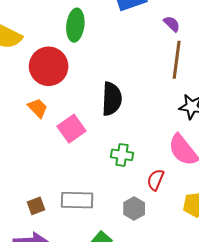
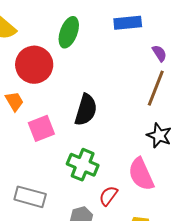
green cross: (122, 155) -> (83, 165), size x1.4

